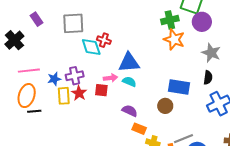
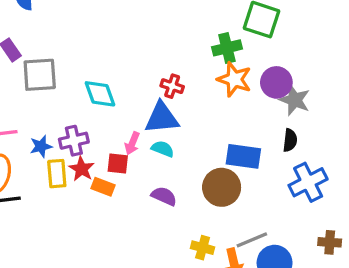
purple circle: (202, 22) -> (276, 82), moved
gray square: (73, 23) -> (40, 75), moved
red cross: (104, 40) -> (172, 86), moved
pink arrow: (111, 78) -> (132, 143), turned 120
brown circle: (165, 106) -> (222, 187), size x1.5
orange rectangle: (139, 129) -> (103, 187), moved

